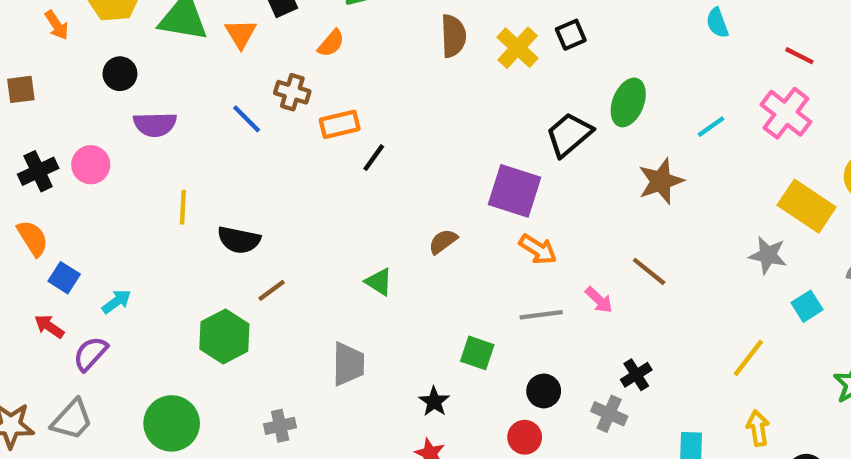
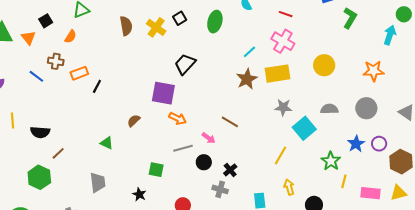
green ellipse: (628, 102) -> (215, 22), moved
brown star: (661, 181) -> (247, 79), moved
yellow rectangle: (807, 206) -> (278, 74), moved, turned -35
cyan square: (807, 306) -> (304, 128), size x1.6
black circle: (544, 391) -> (204, 162), moved

